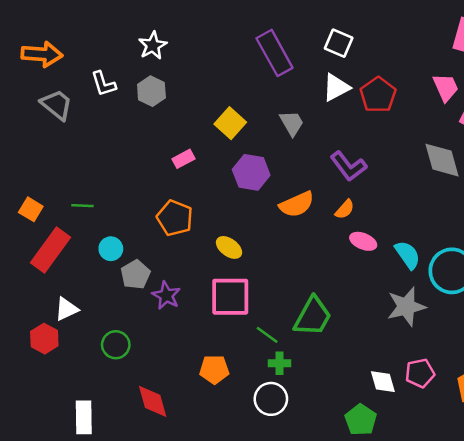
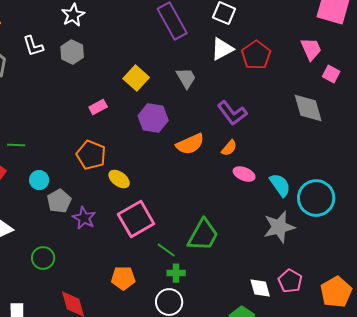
yellow ellipse: (229, 247) -> (119, 179), moved
pink square: (230, 297) -> (136, 219), turned -30
pink pentagon: (420, 373) -> (290, 281), turned -30

